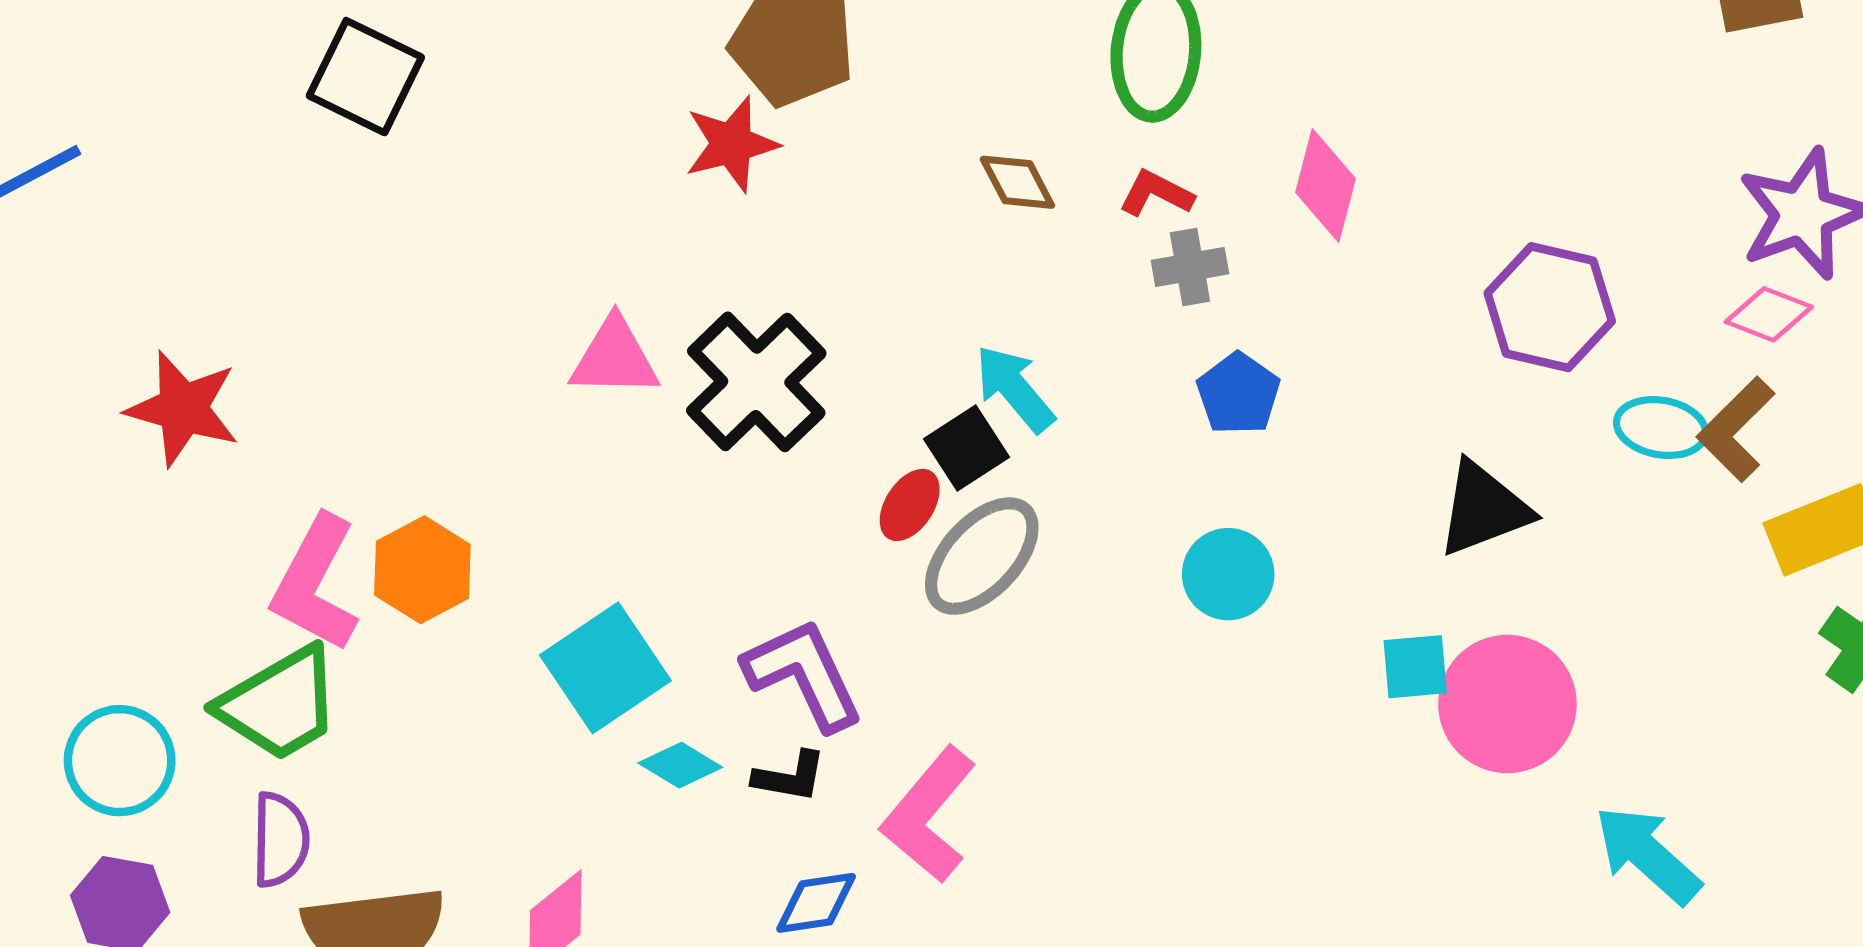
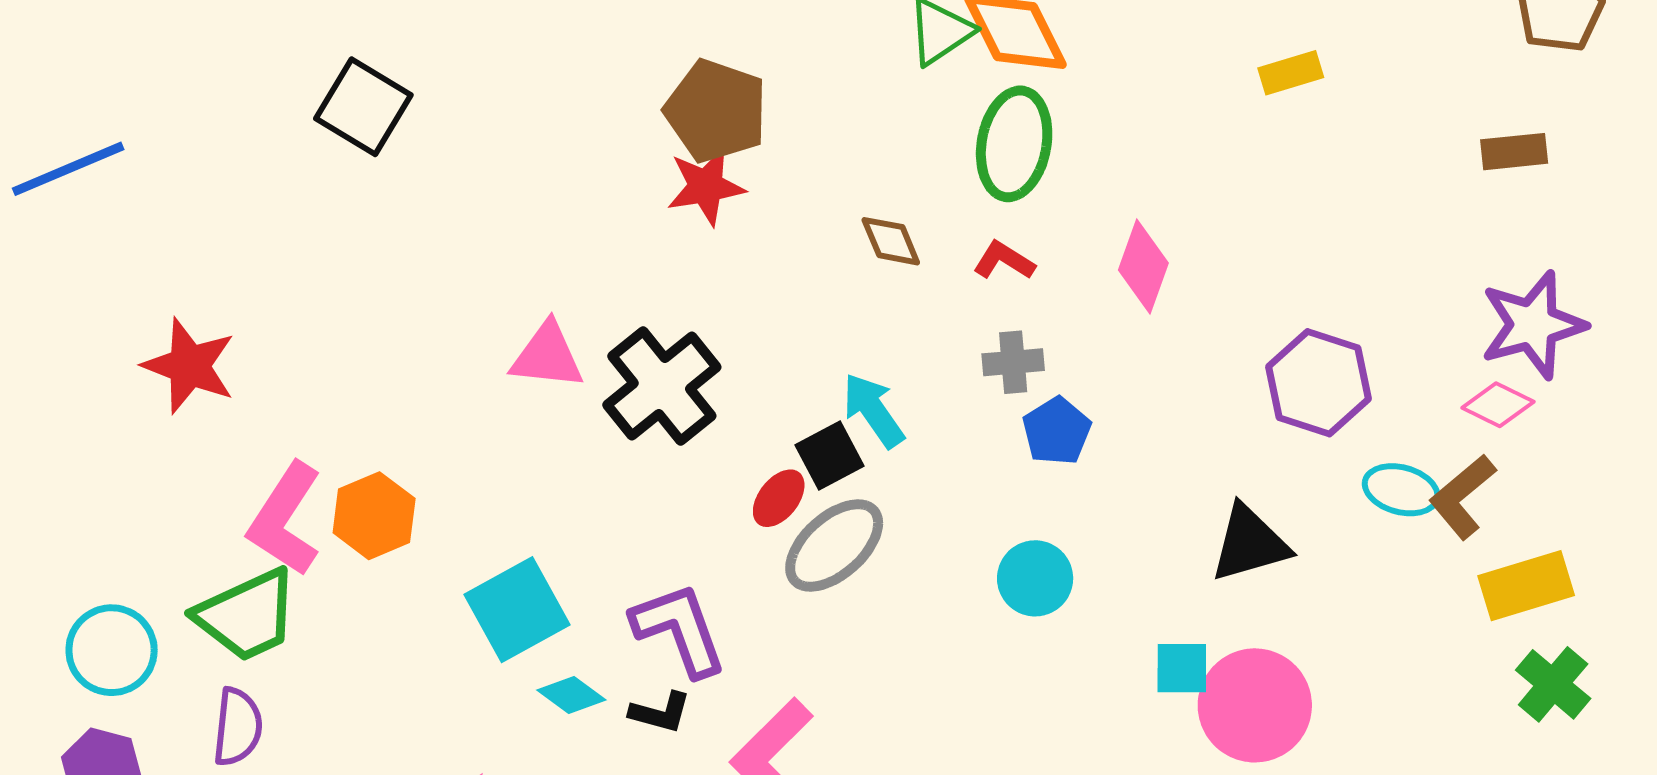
red star: (731, 144) -> (706, 187), moved
gray cross: (1190, 267) -> (1013, 362), moved

